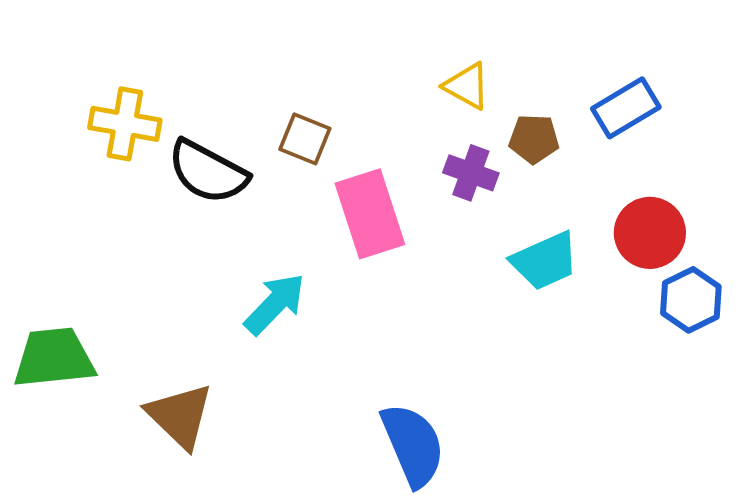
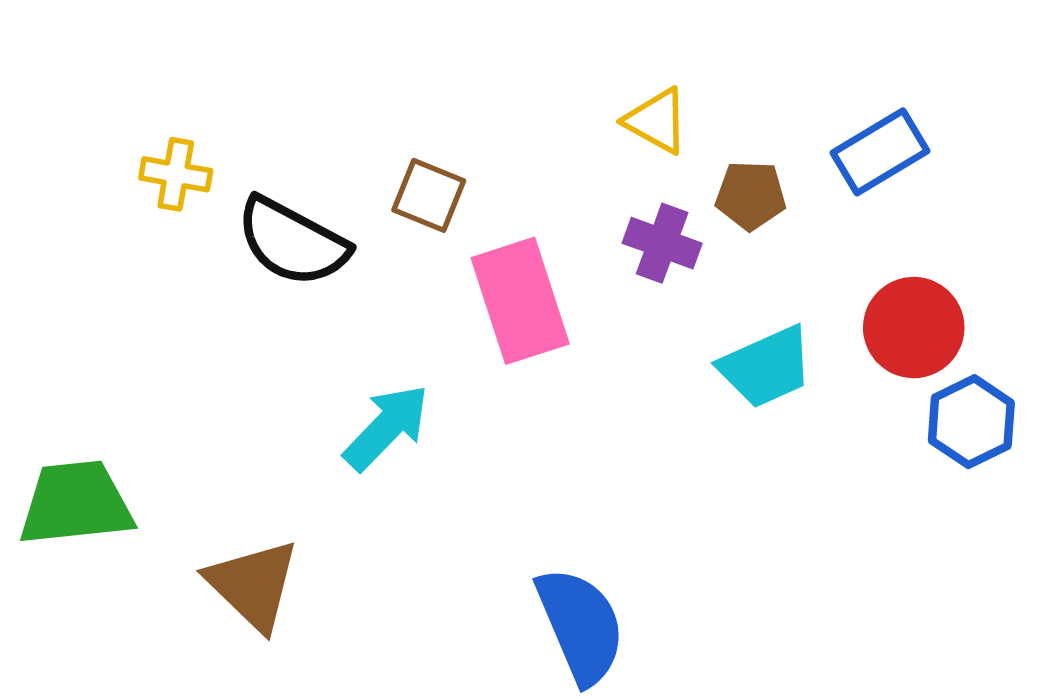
yellow cross: (125, 124) -> (176, 174), size x0.7

